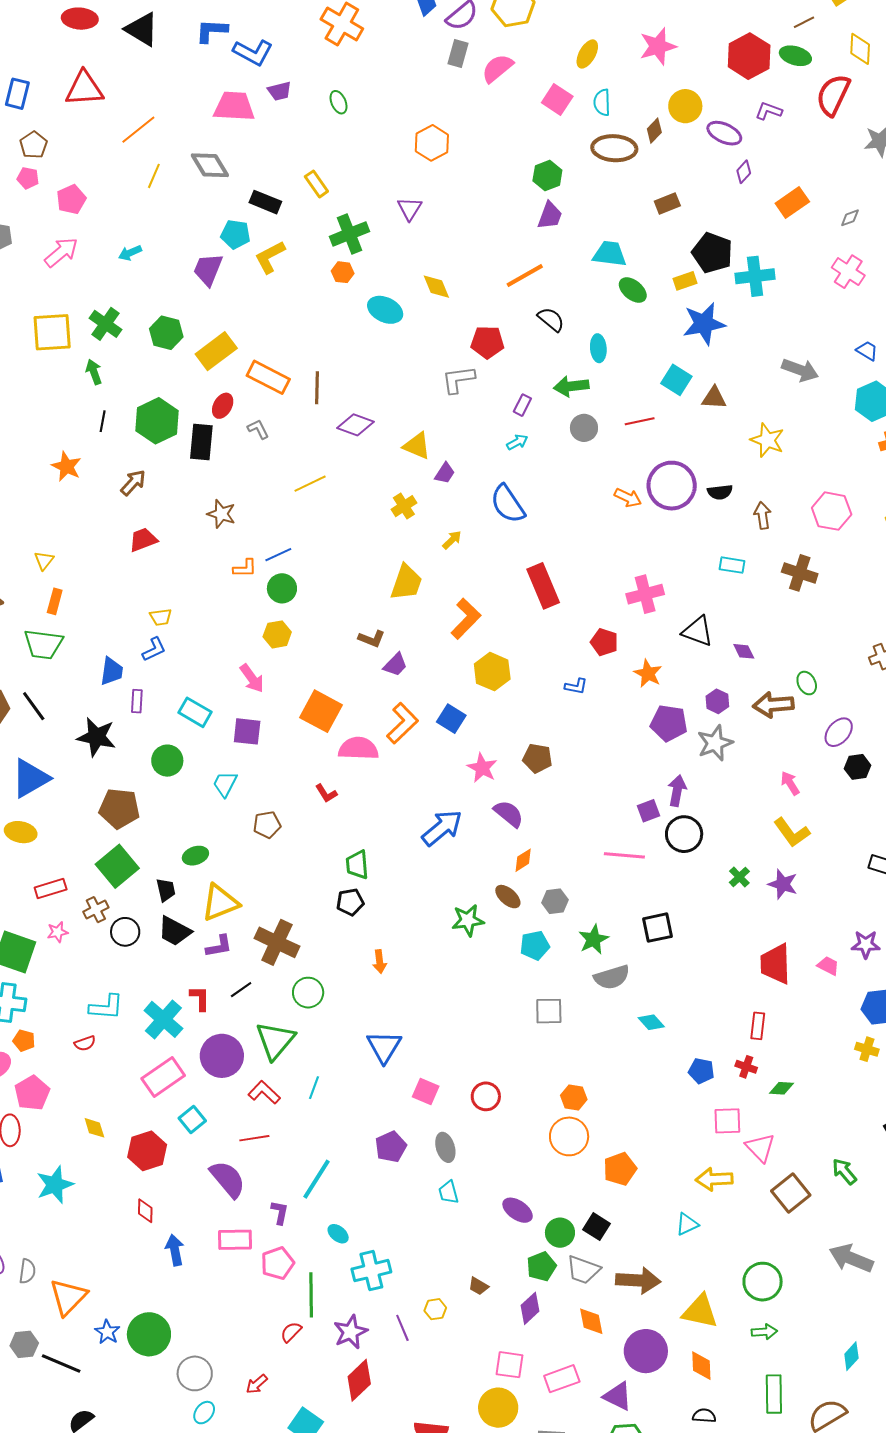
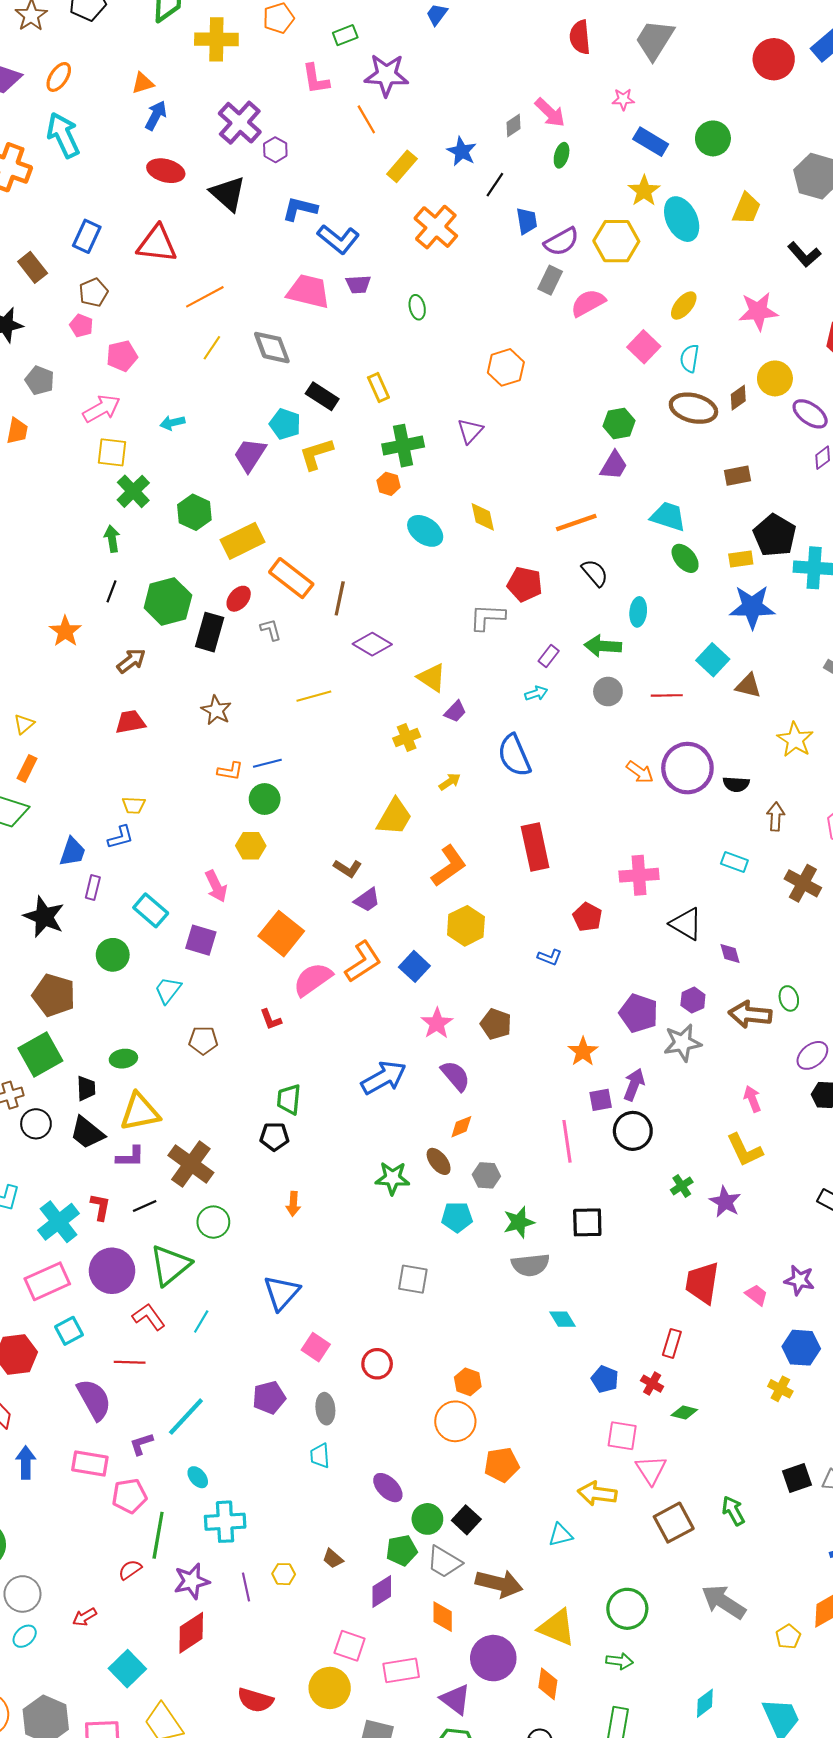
yellow square: (52, 332) -> (112, 452), moved, size x0.7
orange star: (648, 673) -> (583, 1052), moved
pink semicircle: (358, 748) -> (313, 979), turned -48
pink line: (624, 855) -> (567, 1141), turned 66
gray square: (549, 1011) -> (413, 1279), moved
purple L-shape: (280, 1212) -> (141, 1444), turned -130

